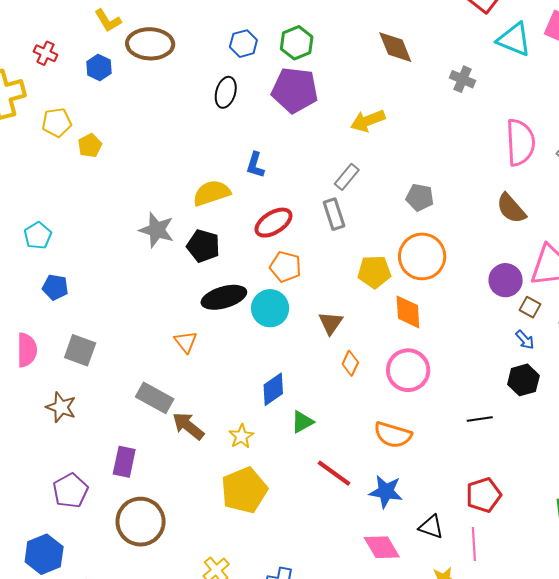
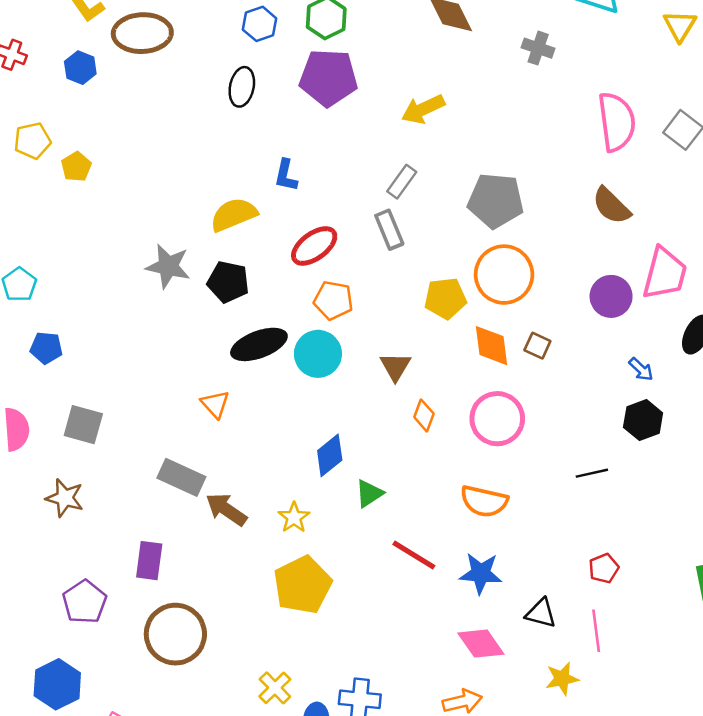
gray pentagon: (420, 197) -> (496, 201), size x1.6
brown square: (530, 307) -> (537, 346), moved
red pentagon: (484, 495) -> (604, 568), size x0.7

